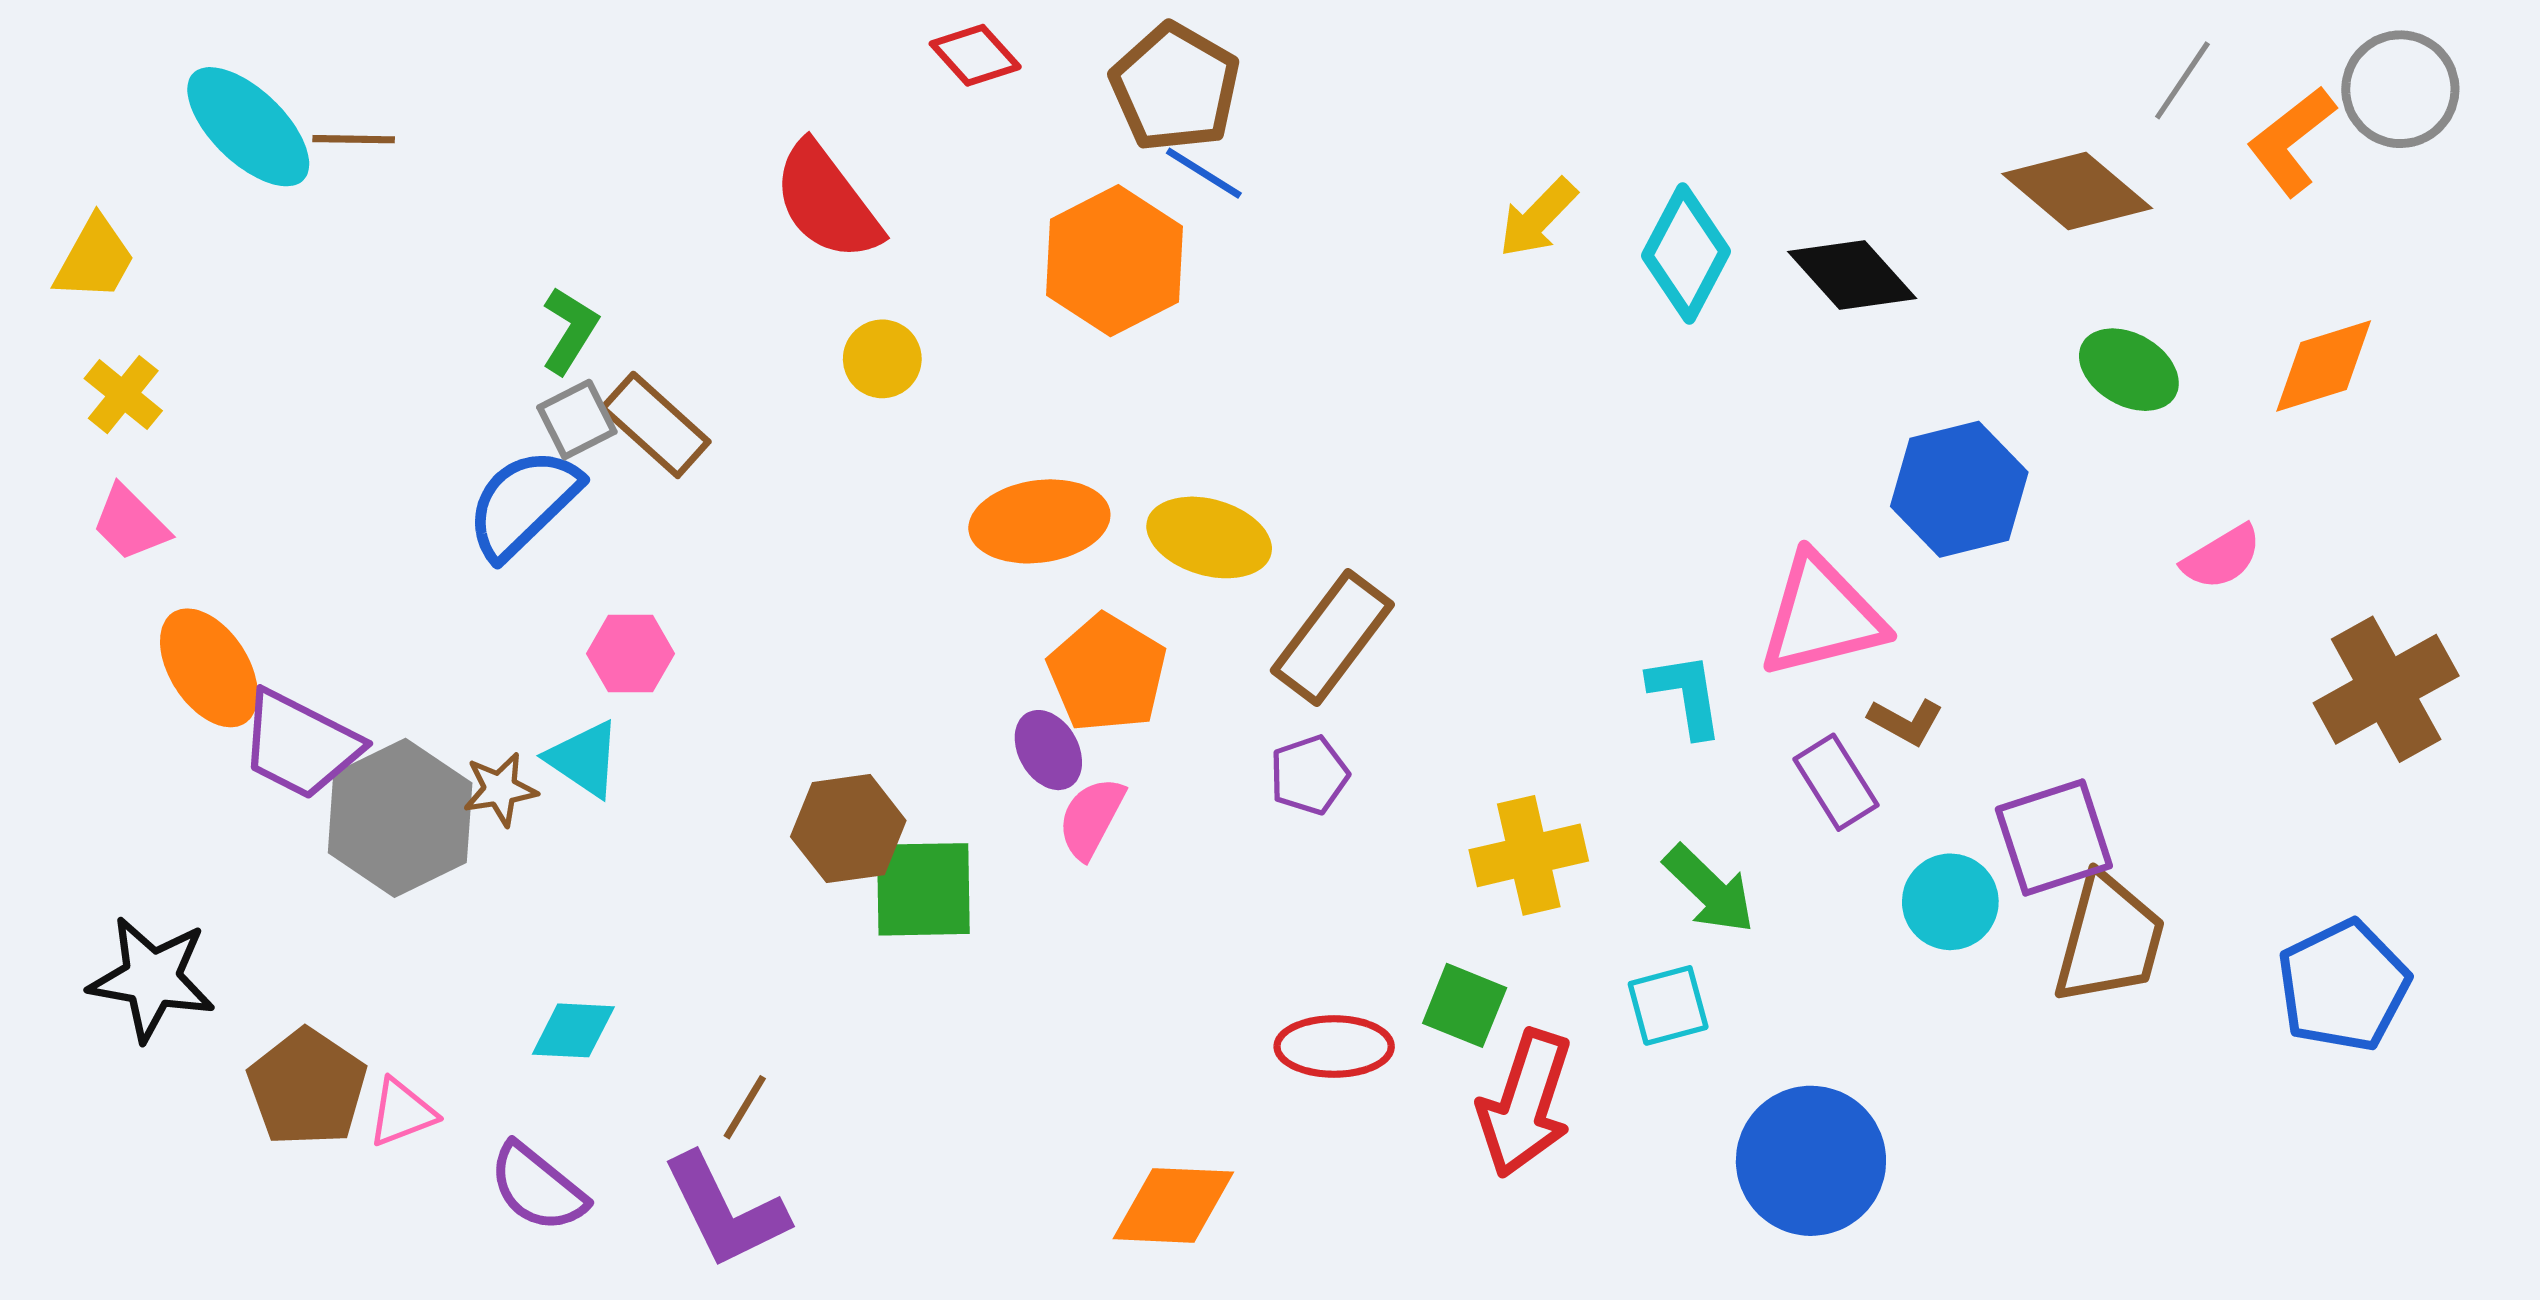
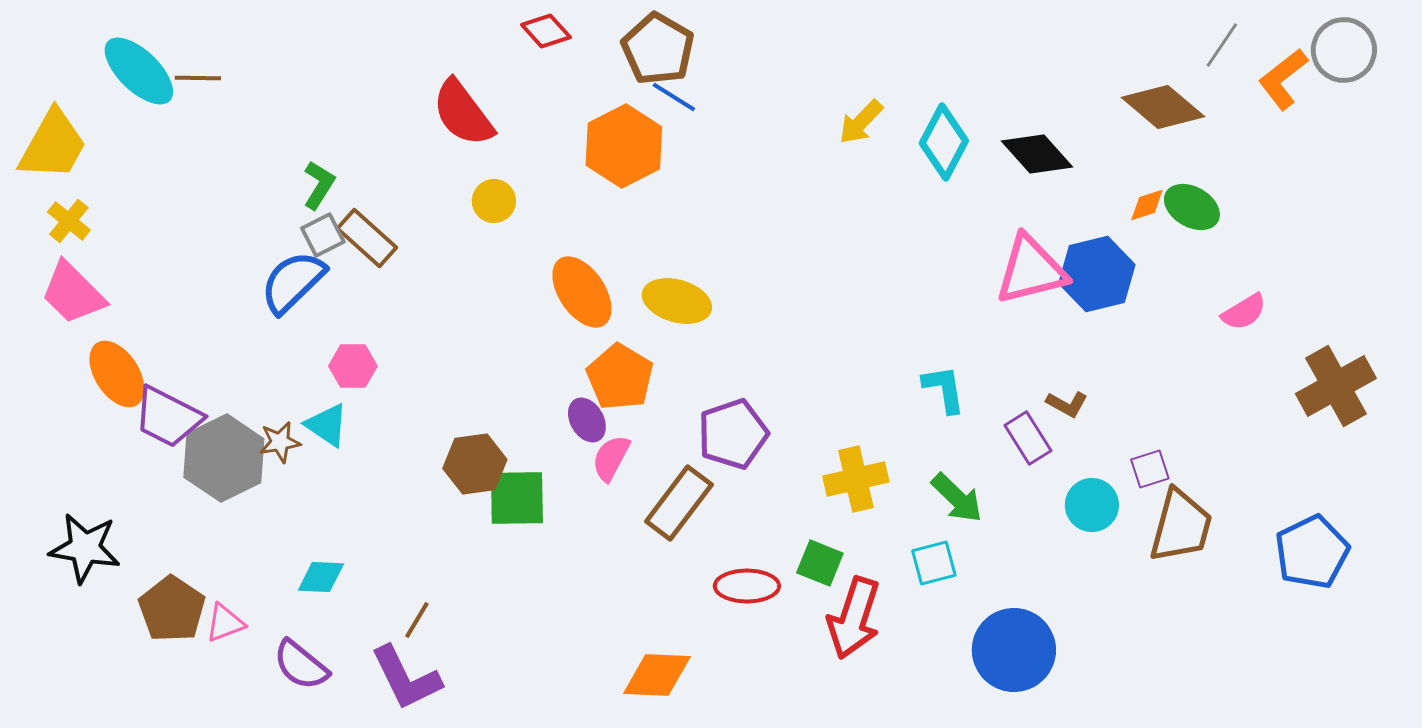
yellow trapezoid: (95, 259) -> (53, 145), size x1.5
orange diamond: (2324, 366) -> (1147, 205), moved, size x0.6
orange ellipse: (1039, 521) -> (582, 292), turned 64
pink trapezoid: (130, 523) -> (73, 293), size x1.5
pink triangle: (1822, 616) -> (1031, 270), moved
brown rectangle: (1332, 637) -> (679, 503), moved
purple pentagon: (1309, 775) -> (733, 434), size x1.6
purple square: (2054, 838) -> (1150, 469), size x0.6

